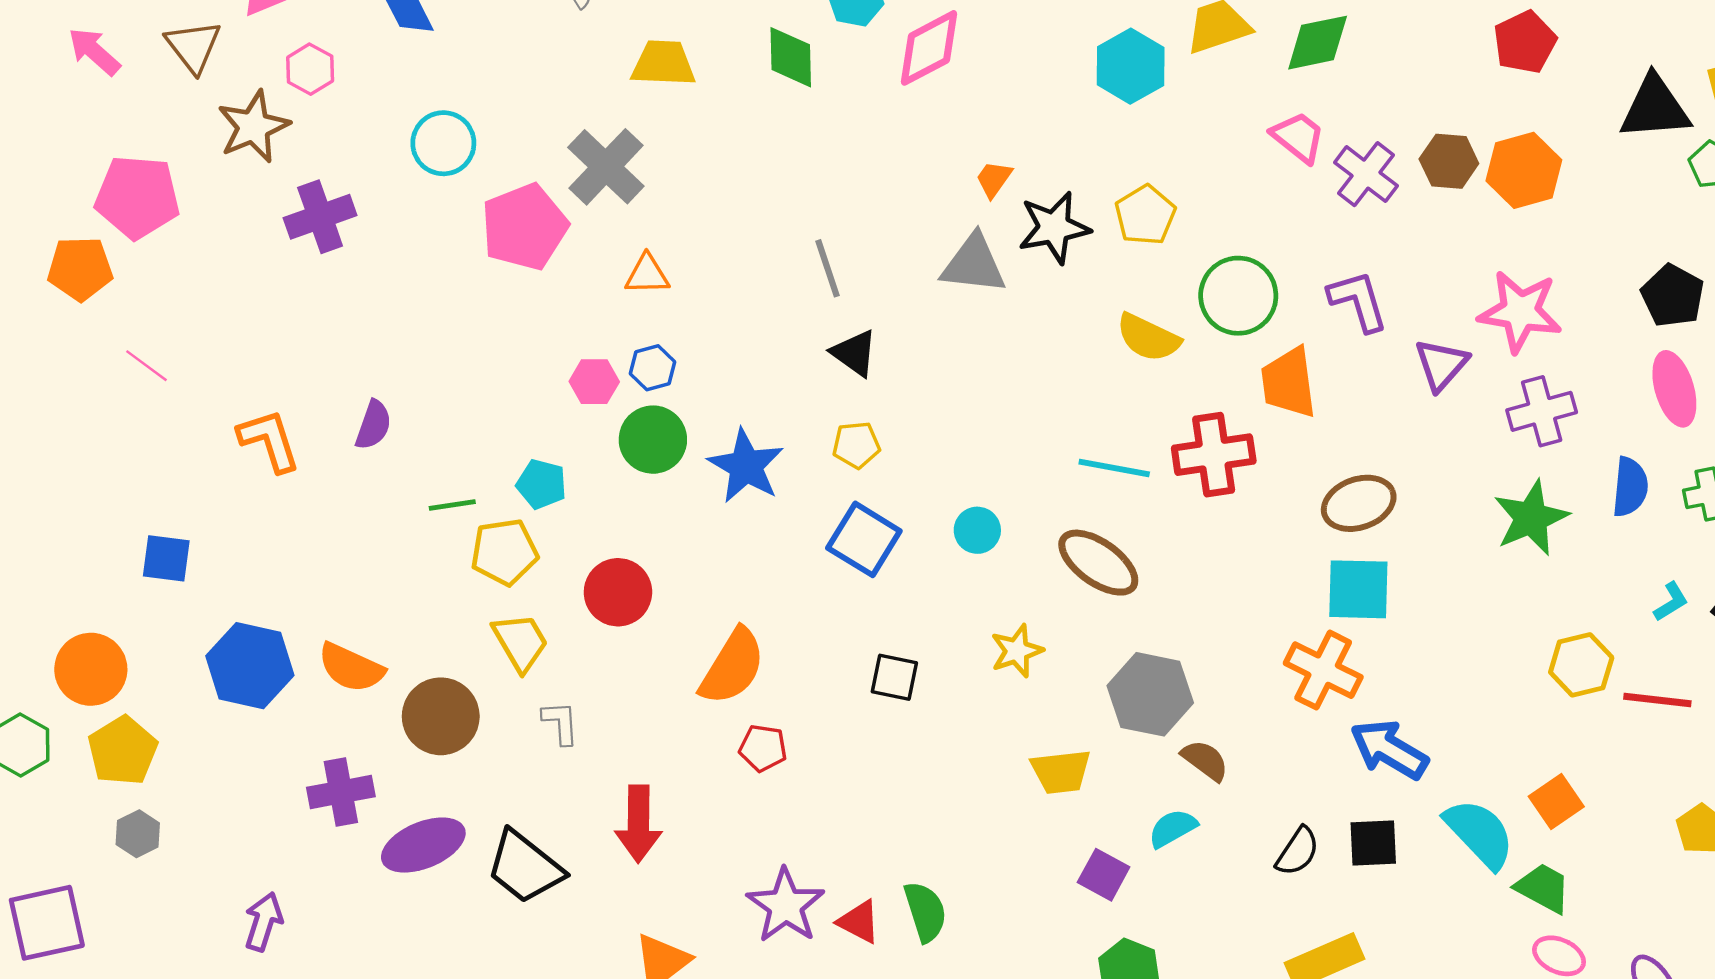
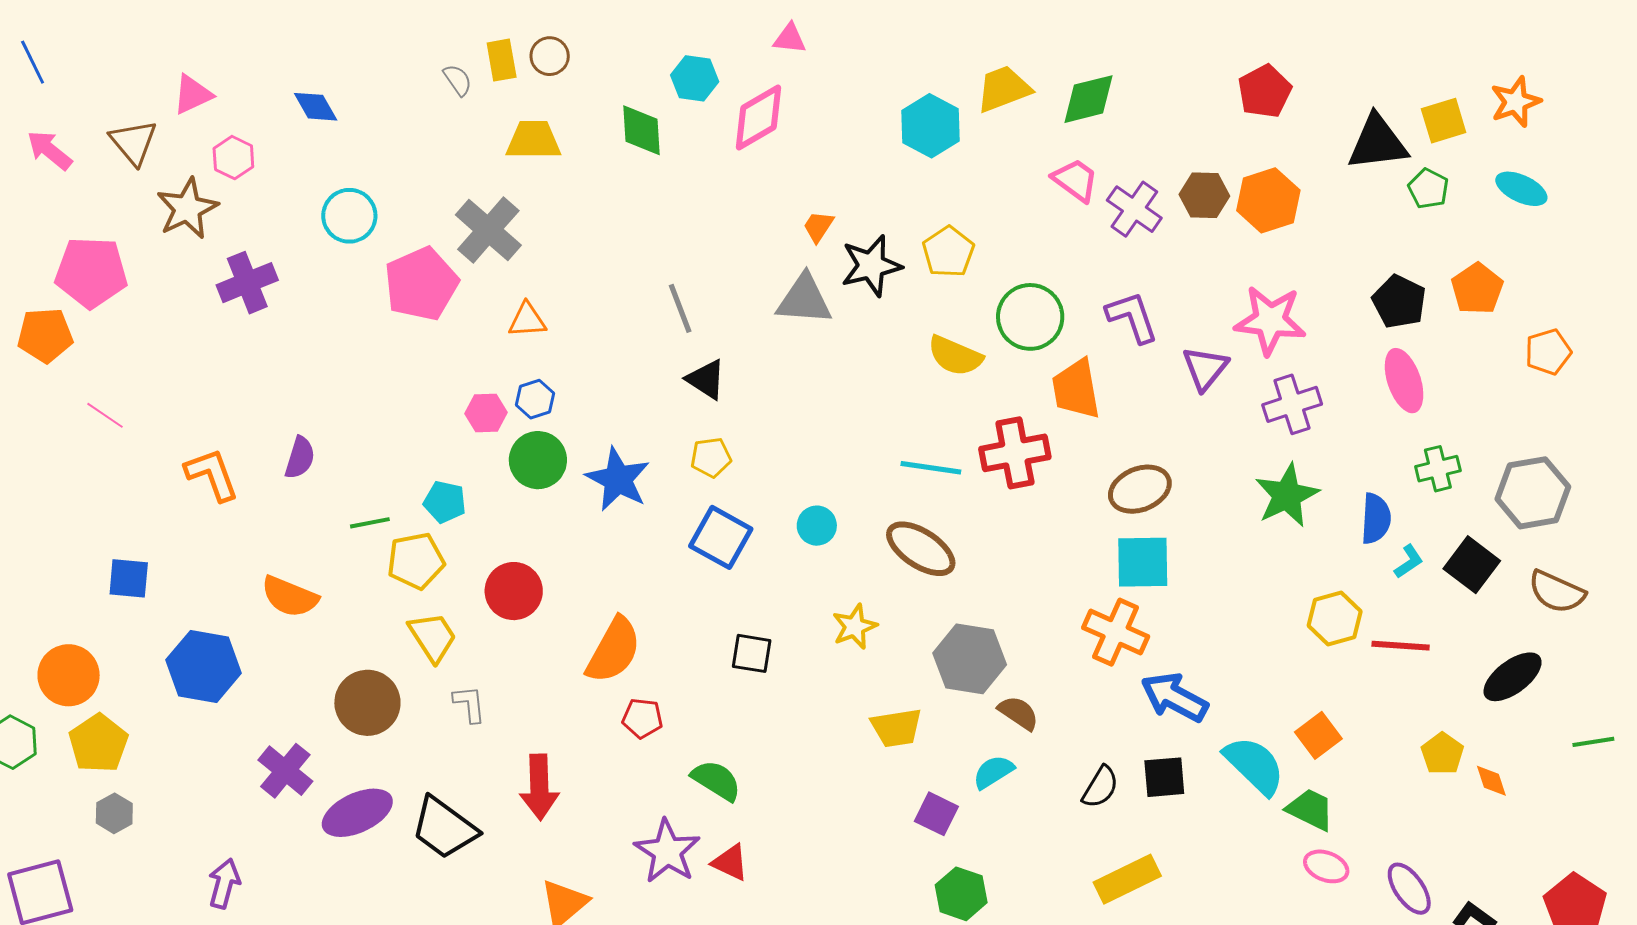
blue semicircle: (1630, 487) -> (1376, 519), moved
orange semicircle: (351, 668) -> (290, 597), moved
purple cross: (341, 792) -> (285, 771), turned -38
green semicircle: (925, 912) -> (716, 780), moved, turned -38

